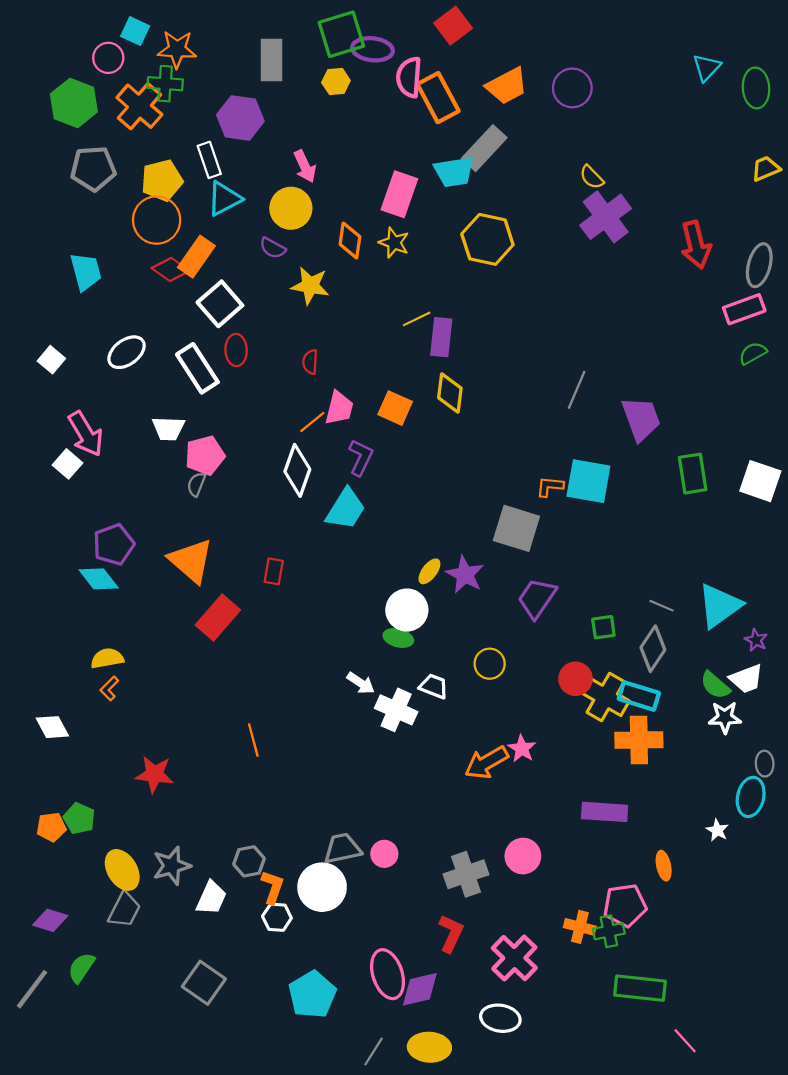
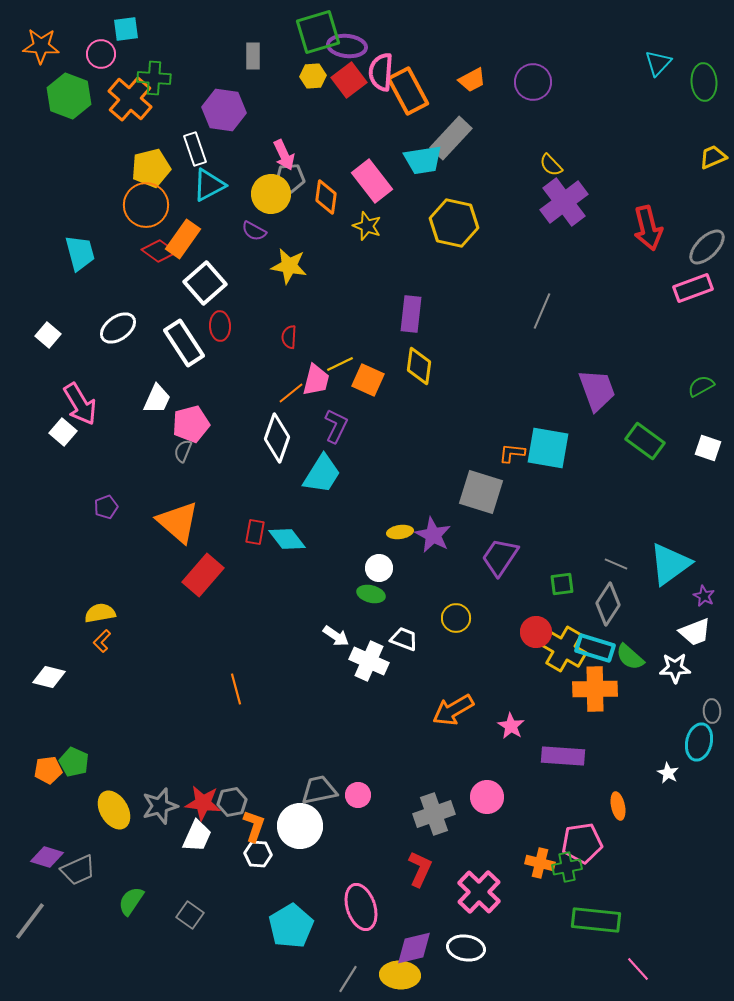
red square: (453, 26) -> (349, 80), moved
cyan square: (135, 31) -> (126, 29), turned -32
orange star: (177, 49) -> (41, 46), moved
gray rectangle: (272, 60) -> (253, 56), size x0.7
orange trapezoid: (507, 86) -> (472, 80), size x0.7
gray pentagon: (93, 169) -> (290, 178), moved, size x0.7
pink rectangle: (399, 194) -> (372, 181), turned -57
orange diamond: (350, 240) -> (326, 197), moved
gray ellipse: (759, 265) -> (707, 247), turned 30
yellow line: (417, 319) -> (340, 364), moved
green semicircle: (753, 353) -> (701, 386), moved
gray line: (577, 390) -> (542, 311), moved
white trapezoid: (168, 428) -> (157, 399), turned -68
green rectangle: (693, 474) -> (645, 441), turned -45
white square: (760, 481) -> (708, 448), size x0.7
purple pentagon: (114, 544) -> (106, 507), size x0.6
yellow ellipse: (429, 571) -> (400, 532), turned 45
cyan diamond: (99, 579) -> (287, 539), moved
white circle: (407, 610) -> (379, 568), size x0.7
green semicircle: (715, 685) -> (630, 657), moved
white diamond: (52, 727) -> (49, 677), turned -48
pink star: (522, 749) -> (511, 726), moved
red star: (154, 774) -> (203, 803), moved
gray trapezoid: (124, 910) -> (78, 870), moved, turned 39
green semicircle: (81, 968) -> (131, 901), moved
gray square: (204, 983) -> (190, 915), size x0.7
purple diamond: (420, 989) -> (414, 948), moved

